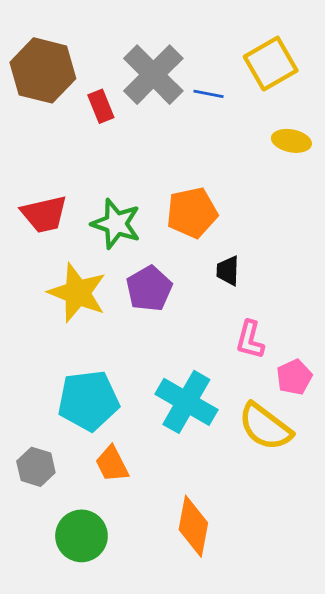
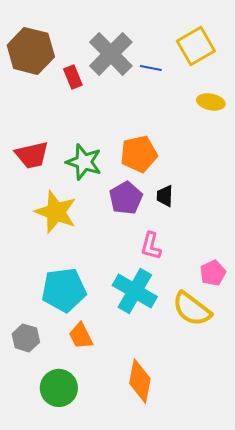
purple pentagon: (149, 289) -> (126, 198), moved
pink L-shape: (250, 340) -> (151, 246), moved

